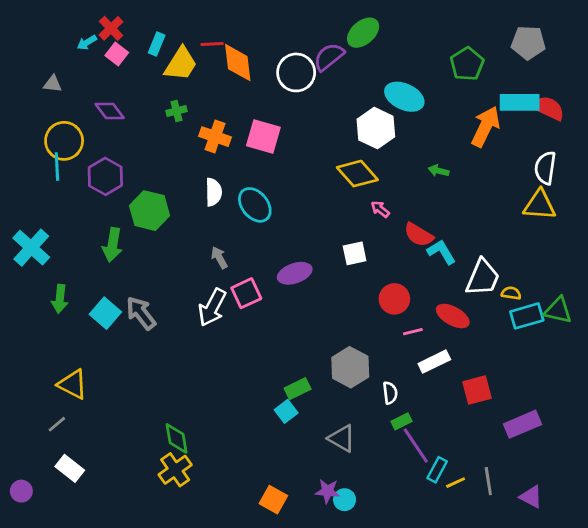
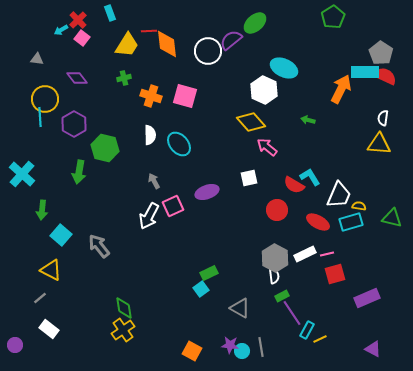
gray pentagon: (528, 43) -> (381, 53), moved, turned 30
cyan rectangle: (157, 44) -> (110, 13), moved, turned -42
green pentagon: (467, 64) -> (333, 17), moved
white semicircle: (545, 168) -> (383, 118), size x0.7
pink arrow: (380, 209) -> (267, 147), size x1.5
red semicircle: (419, 235) -> (294, 185), moved
cyan square: (105, 313) -> (61, 235), moved
gray arrow: (141, 313) -> (99, 246), moved
cyan rectangle: (527, 316) -> (351, 222), moved
pink line: (413, 332) -> (327, 254), moved
gray hexagon: (350, 367) -> (275, 258), moved
gray line: (488, 481) -> (261, 347), moved

